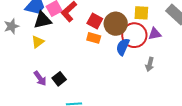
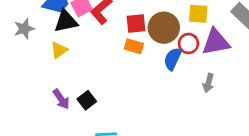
red square: (95, 21) -> (136, 24), turned -35
purple triangle: (155, 34) -> (216, 42), size x1.6
red circle: (134, 35) -> (189, 43), size x0.6

